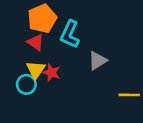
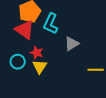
red triangle: (36, 42) -> (25, 30), size x1.5
yellow triangle: (36, 70) -> (40, 67), moved

